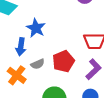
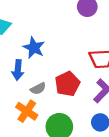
orange cross: (17, 75) -> (27, 111), moved

